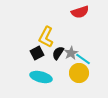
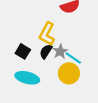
yellow L-shape: (46, 37) -> (47, 34), moved
black square: (37, 53) -> (23, 51), turned -32

